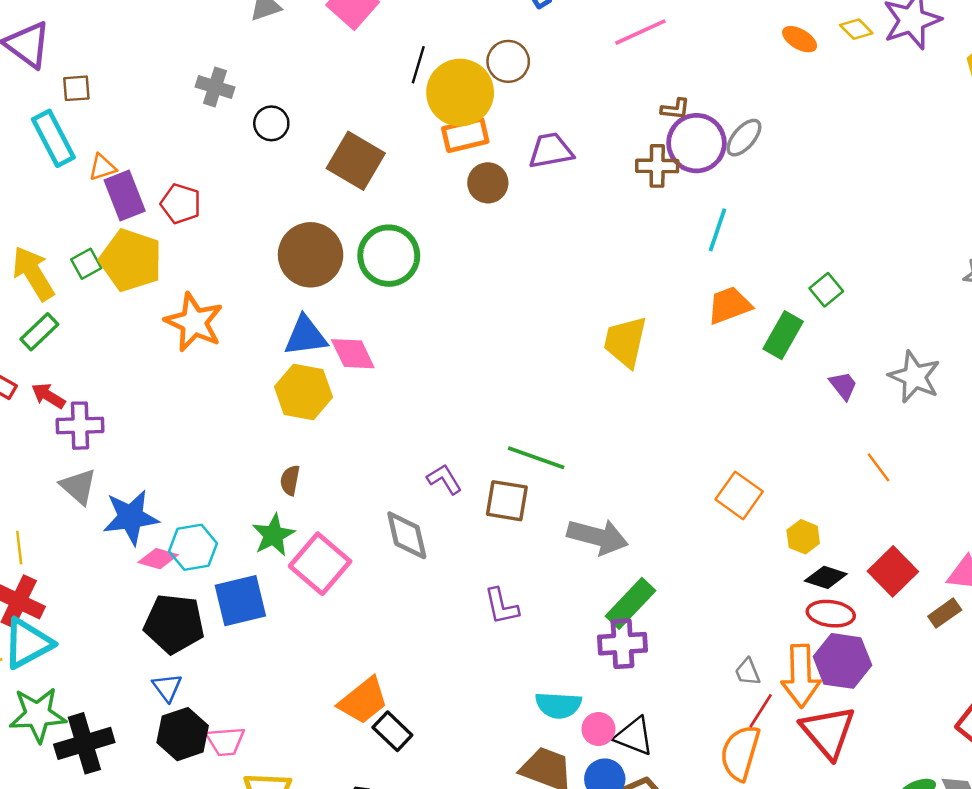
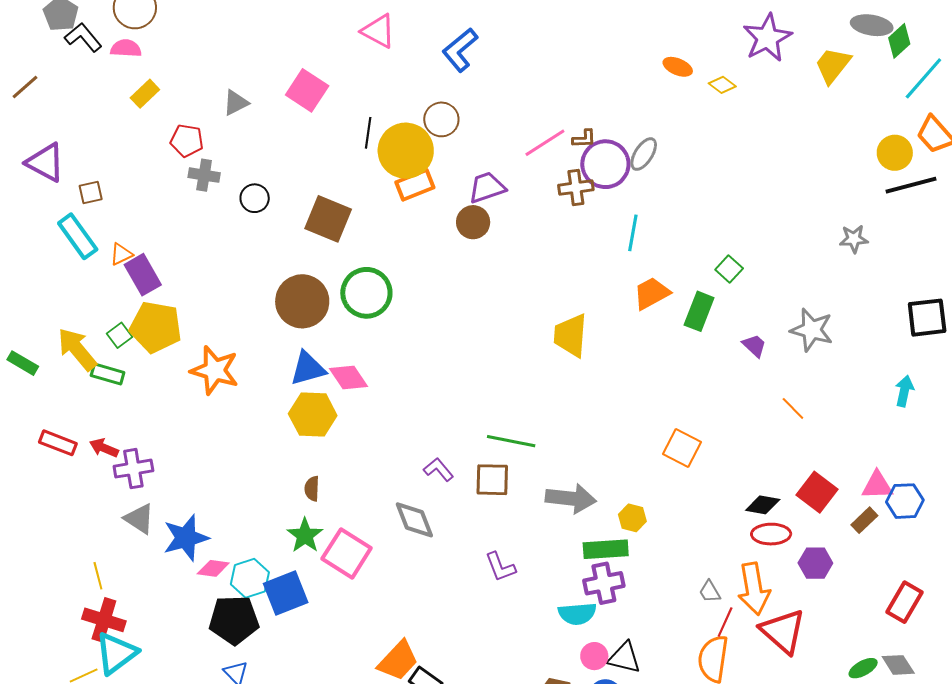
yellow diamond: (856, 29) -> (722, 85), moved
pink line: (640, 32) -> (545, 143), moved
brown circle: (488, 183) -> (473, 222), moved
red pentagon: (181, 204) -> (187, 141), moved
green rectangle: (39, 332) -> (108, 374), moved, turned 68
yellow hexagon: (803, 537) -> (632, 518), moved
cyan hexagon: (193, 547) -> (250, 578), moved
green rectangle: (630, 603) -> (606, 549), turned 51
purple hexagon: (842, 661) -> (815, 563), moved, size x0.7
cyan semicircle: (558, 705) -> (577, 614), moved

